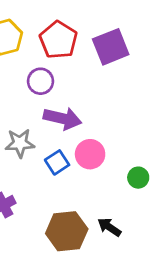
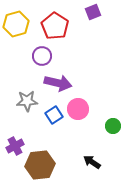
purple square: (111, 47) -> (93, 12), moved, size x0.6
brown hexagon: (67, 231) -> (40, 165), moved

